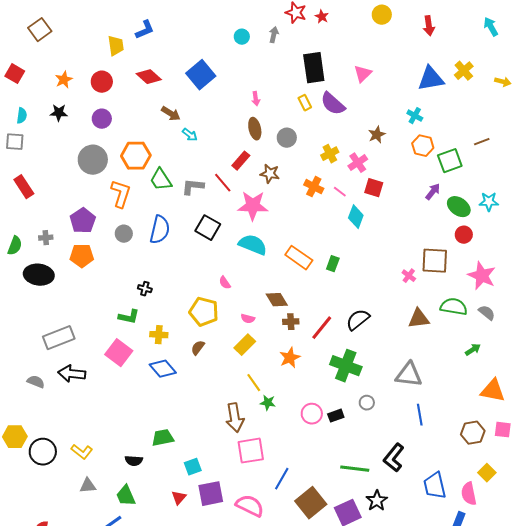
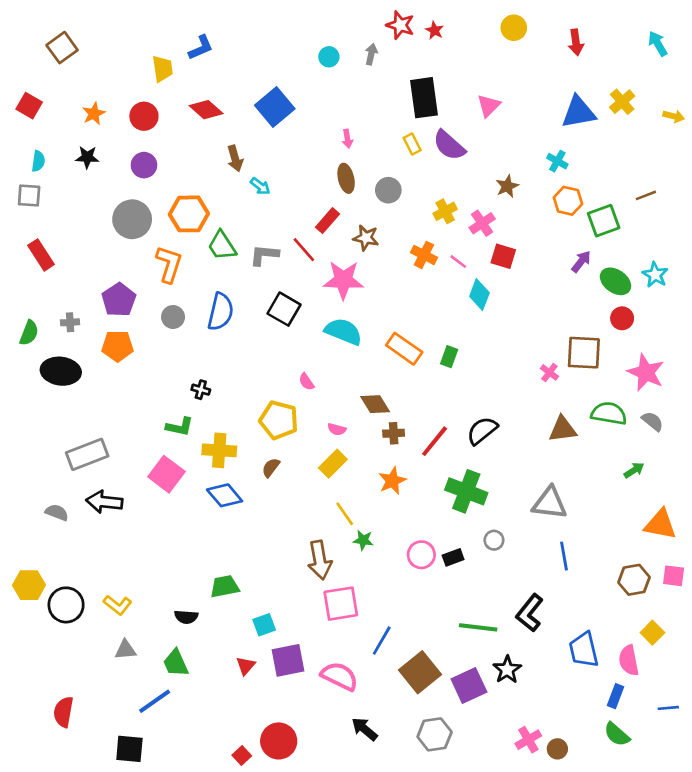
brown arrow: (171, 114) -> (235, 158), turned 42
cyan star: (489, 202) -> (655, 275), turned 30
yellow cross: (159, 335) -> (219, 450), size x1.4

